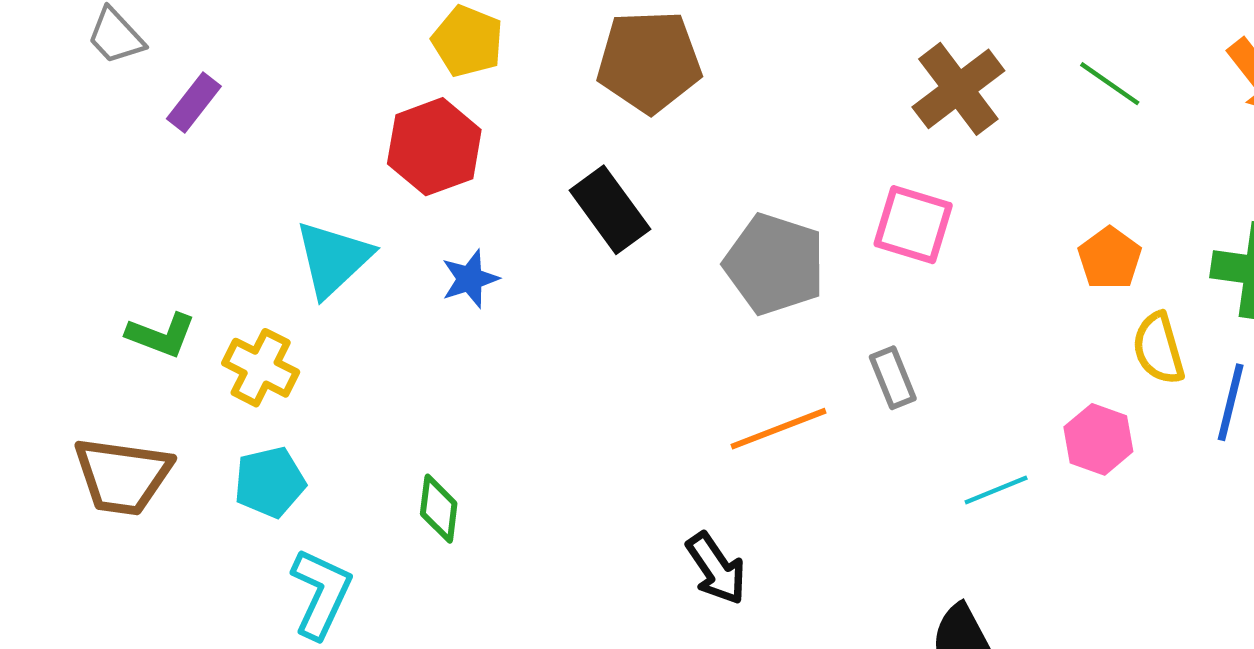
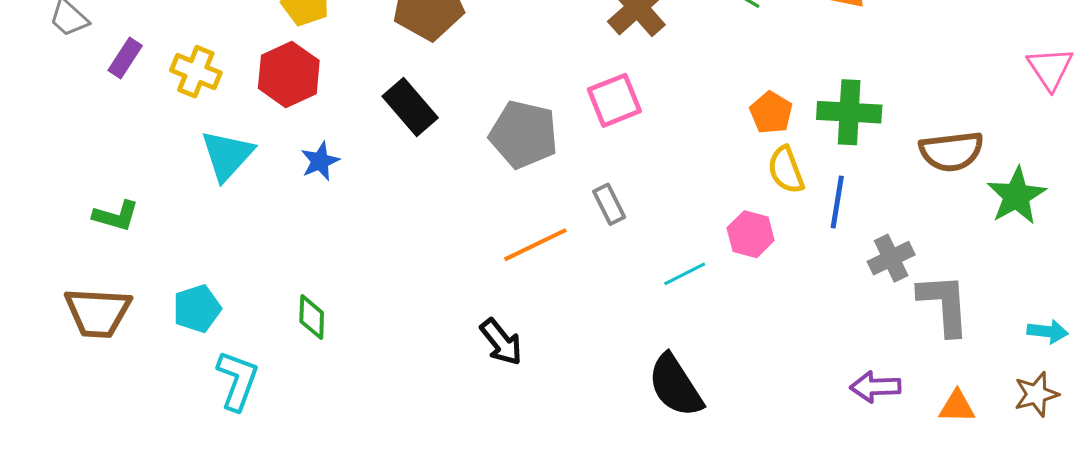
pink square: (913, 225) -> (614, 100), turned -34
orange pentagon: (1110, 258) -> (771, 113), moved
yellow cross: (261, 368) -> (196, 72), moved

